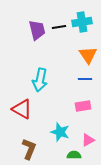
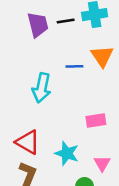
blue line: (85, 79) -> (74, 66), moved
red triangle: (22, 109) -> (28, 142), moved
pink triangle: (88, 140) -> (102, 163), turned -32

